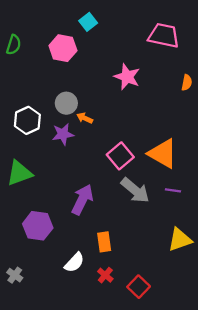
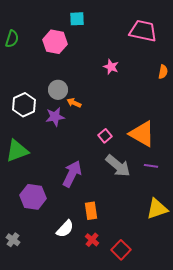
cyan square: (88, 22) -> (77, 19), turned 35
pink star: (127, 77) -> (111, 67), size x0.7
pink square: (120, 156) -> (105, 136), size x0.6

